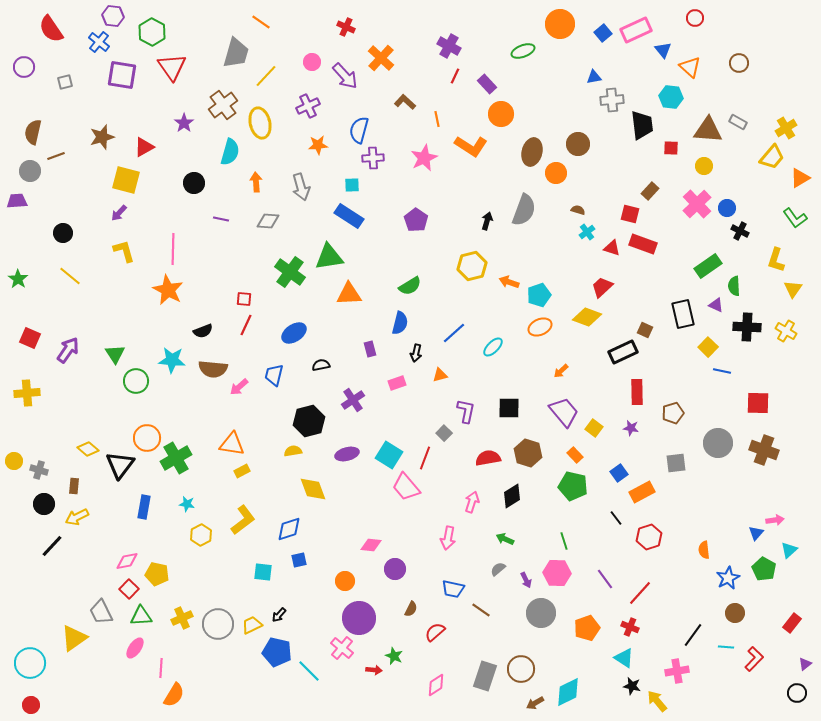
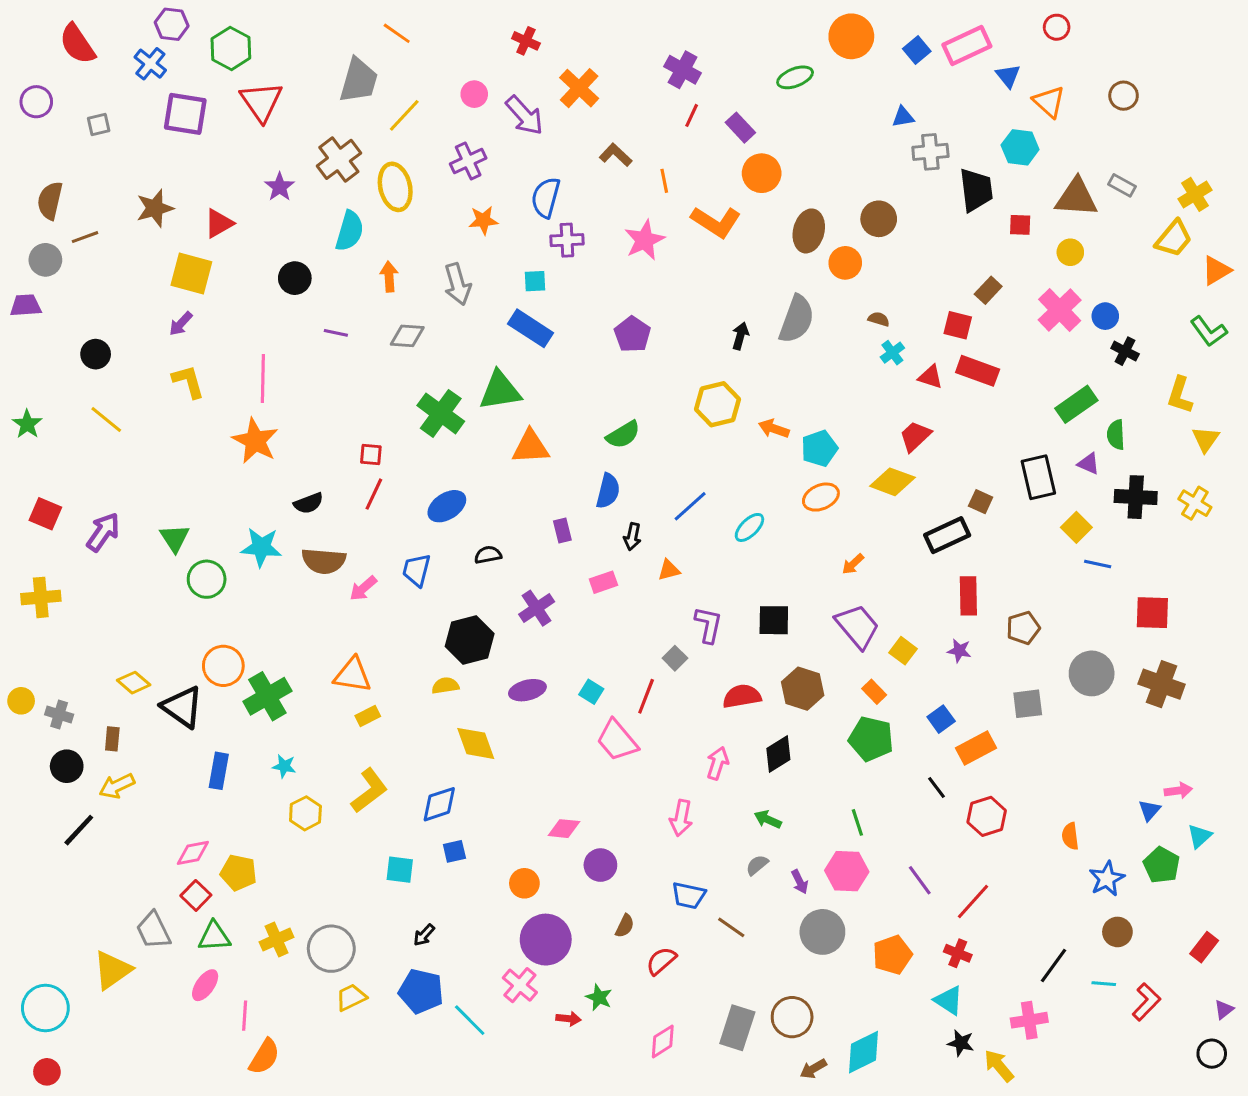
cyan square: (389, 455) -> (591, 692), size x0.6
black triangle: (120, 465) -> (182, 707), turned -32
yellow trapezoid: (252, 625) -> (351, 997), moved

